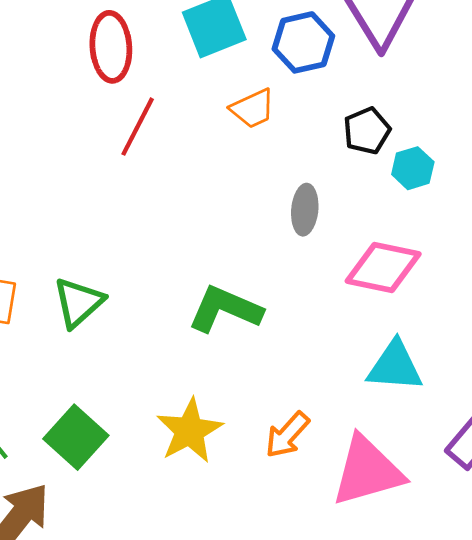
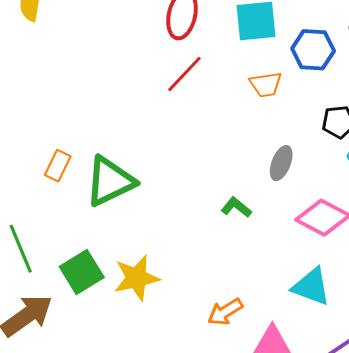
green triangle: (78, 302) -> (110, 181), size x1.4
green L-shape: (225, 309) -> (236, 207), moved, size x0.6
yellow star: (190, 431) -> (136, 278), moved

